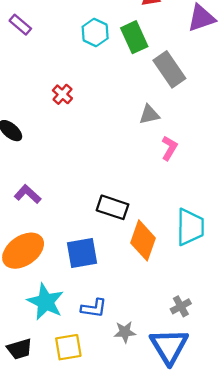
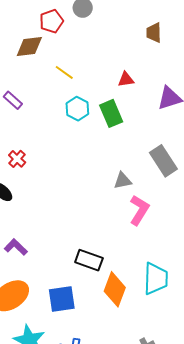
gray rectangle: (169, 69) -> (163, 161), moved
red cross: (62, 94) -> (17, 159), moved
pink L-shape: (169, 148) -> (139, 210), size x1.4

